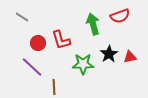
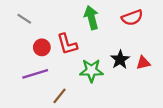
green arrow: (93, 24) -> (91, 18), moved
purple line: (32, 67) -> (35, 74), turned -60
brown line: (54, 87) -> (59, 96), turned 42

